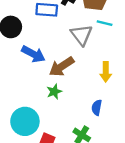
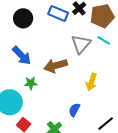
blue arrow: (33, 54) -> (22, 56), moved
green star: (54, 92) -> (31, 83), moved

